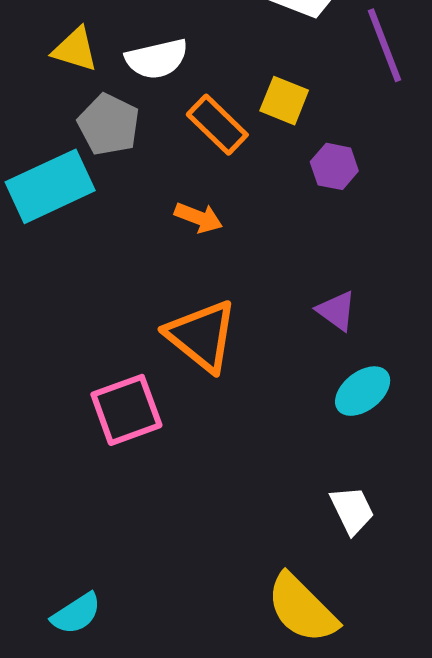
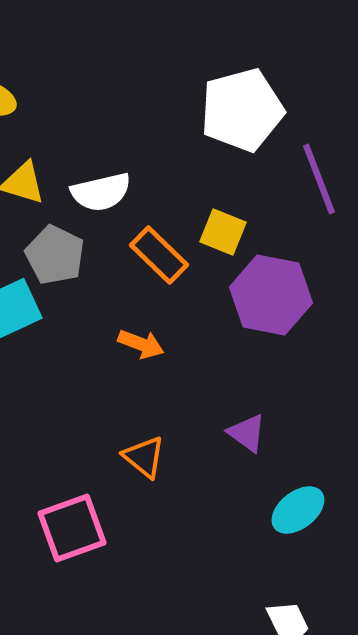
purple hexagon: (334, 166) -> (271, 295), size x1.8
purple triangle: (336, 311) -> (247, 433), moved
orange triangle: (202, 336) -> (144, 457), size x0.6

